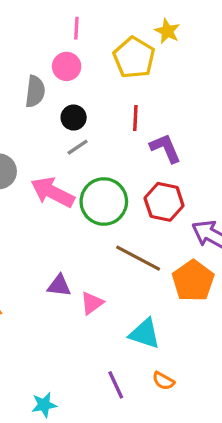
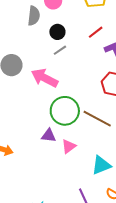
red line: (135, 118) -> (96, 32), turned 49
green circle: (104, 202) -> (65, 111), moved
cyan triangle: (145, 334) -> (101, 165), turned -40

